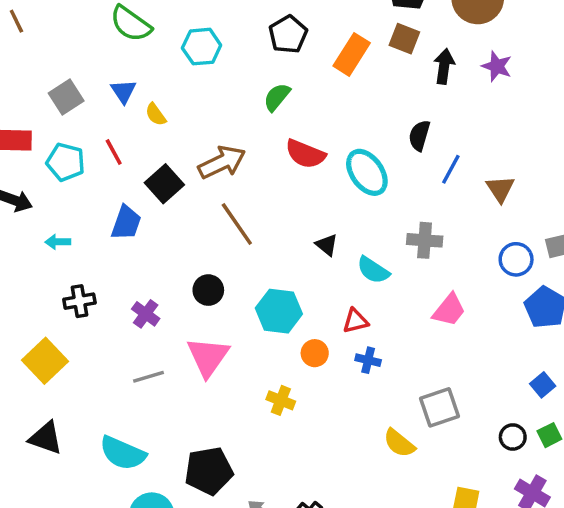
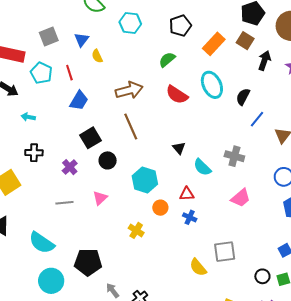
cyan ellipse: (367, 172) -> (212, 85), moved
black square: (164, 184) -> (91, 138), moved
blue trapezoid: (126, 223) -> (79, 101), moved
pink triangle: (208, 357) -> (100, 198), size x0.6

